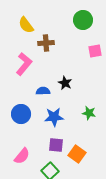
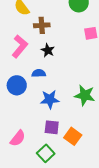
black star: (65, 83) -> (48, 50), moved
green star: (89, 113) -> (85, 95), size x1.5
blue circle: (21, 114) -> (17, 85), moved

